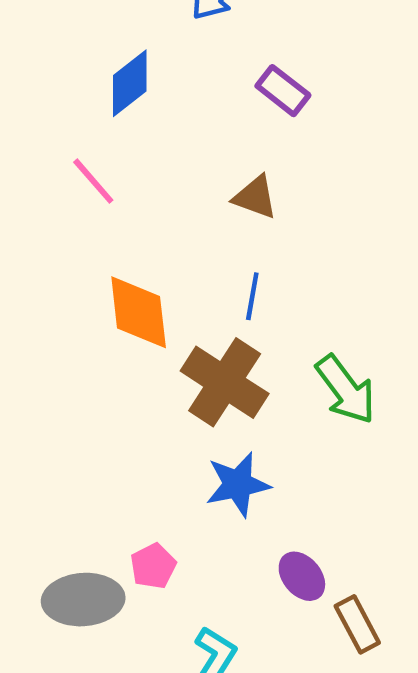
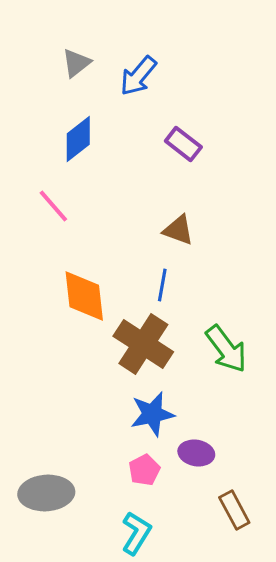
brown triangle: (255, 197) -> (178, 230), moved
pink pentagon: (153, 566) -> (144, 470), moved
purple ellipse: (302, 576) -> (196, 453), moved, turned -40

